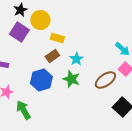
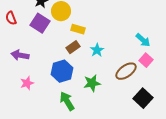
green star: (71, 79) -> (92, 83), moved, turned -30
green arrow: (23, 110) -> (67, 101), moved

